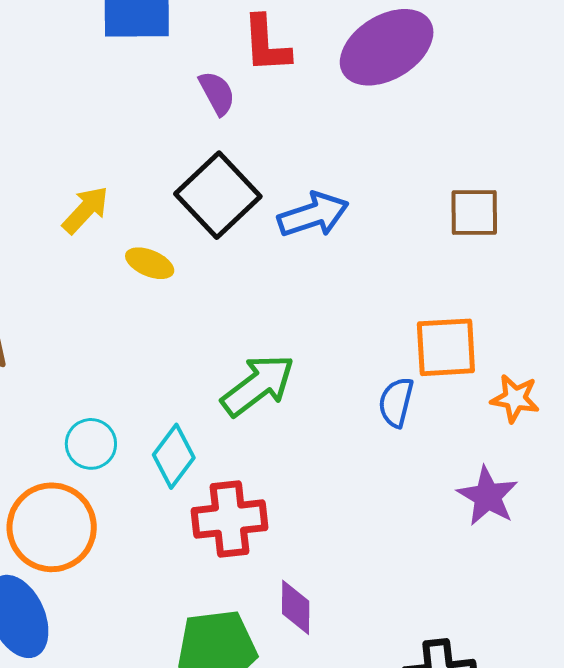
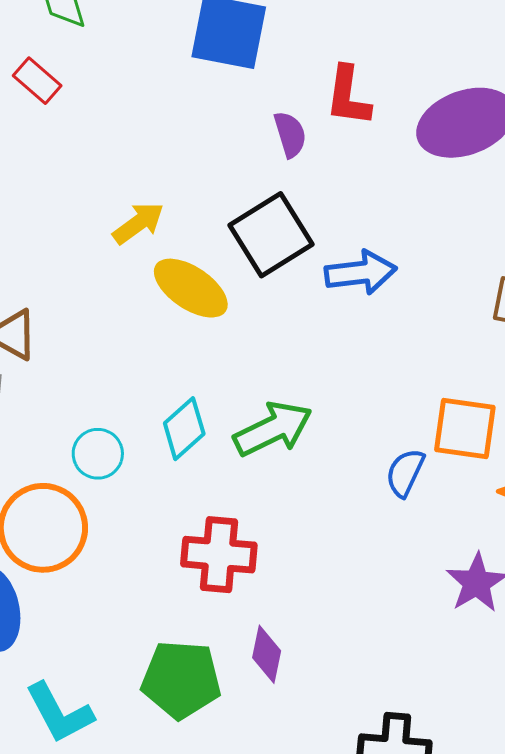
yellow ellipse: (150, 263) -> (191, 288), size x1.6
cyan diamond: (174, 456) -> (184, 429), moved

